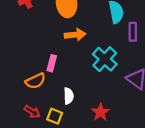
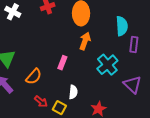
orange arrow: (75, 35) -> (85, 41), turned -72
orange semicircle: (35, 81) -> (34, 77), moved, turned -30

